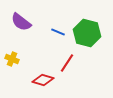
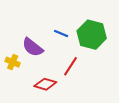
purple semicircle: (21, 22) -> (33, 47), moved

